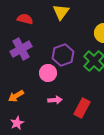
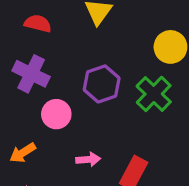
purple cross: (21, 49) -> (31, 74), turned -35
pink circle: (48, 73) -> (56, 114), moved

